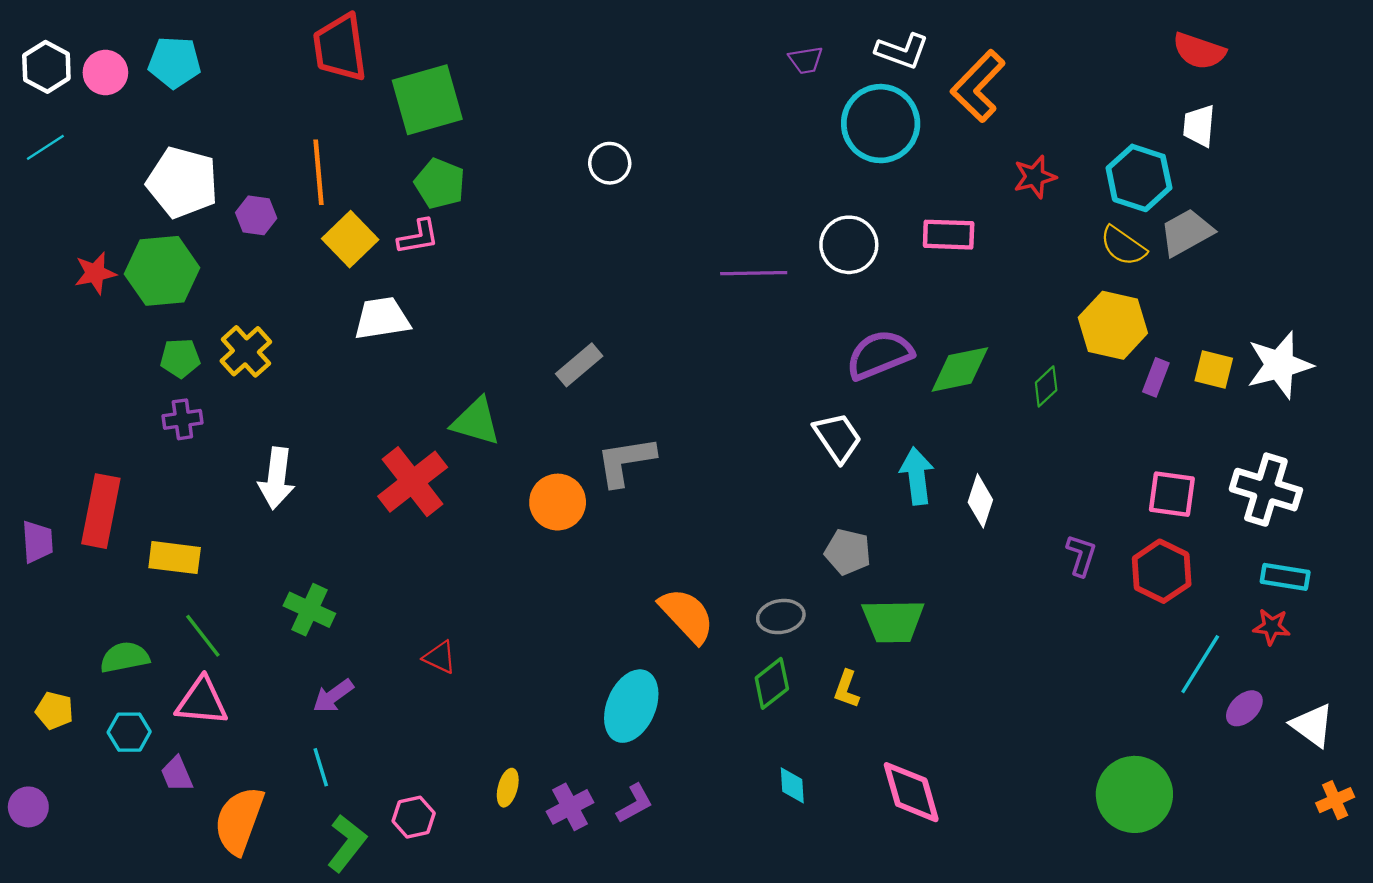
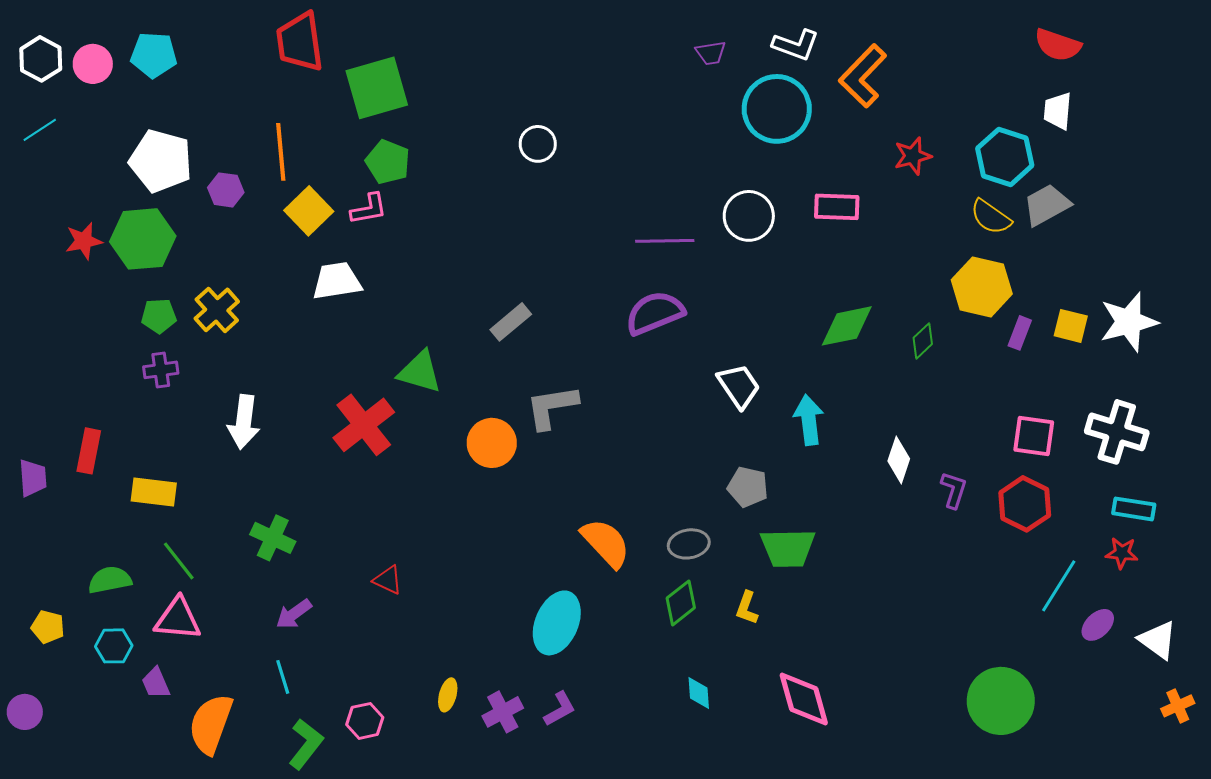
purple semicircle: (879, 355) -> (655, 313), moved
white diamond: (980, 501) -> (899, 460), moved
red rectangle: (101, 511) -> (89, 451), size x0.7

